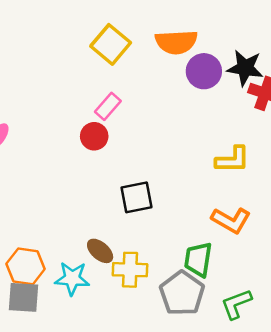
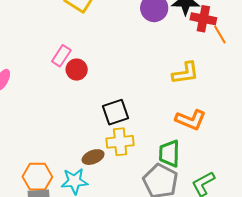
pink rectangle: (108, 106) -> (61, 56), moved
brown ellipse: (100, 251) -> (93, 157), turned -55
yellow cross: (130, 270) -> (120, 142), moved

